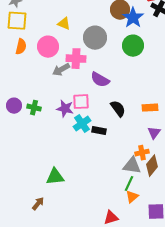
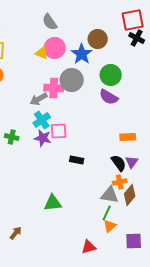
blue star: (133, 18) -> (82, 54), moved
gray circle: (95, 38) -> (72, 80), moved
pink circle: (48, 47) -> (55, 48), moved
purple semicircle: (100, 80) -> (109, 97), moved
black semicircle: (118, 109) -> (119, 163), moved
cyan cross: (82, 124) -> (42, 120), moved
green triangle: (55, 177) -> (53, 203), moved

